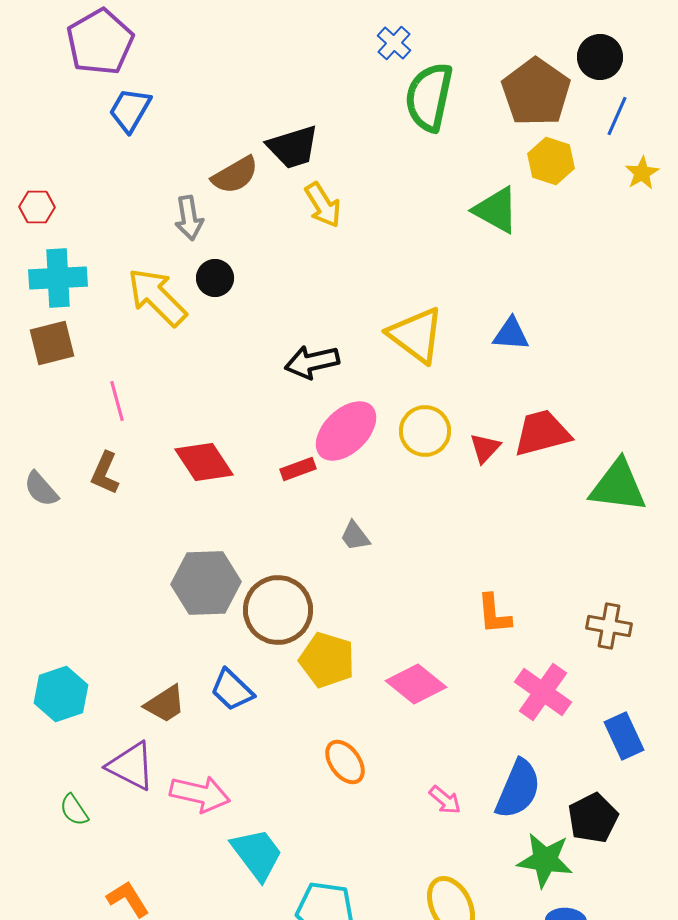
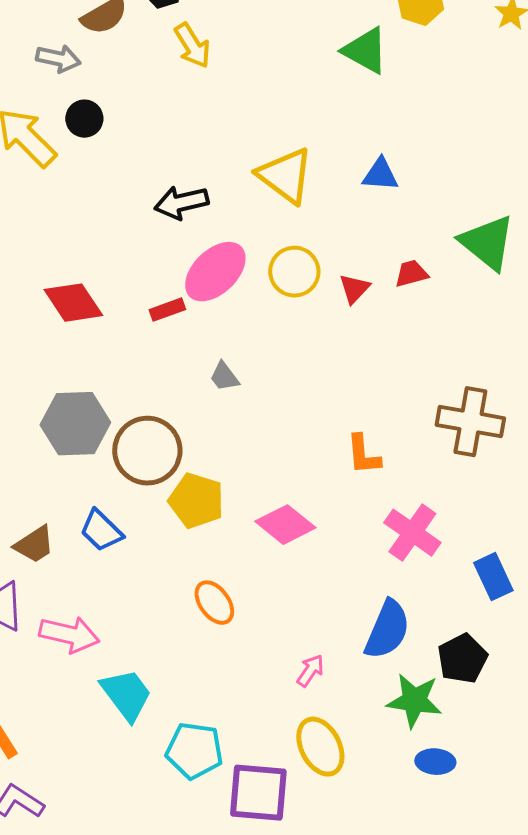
gray arrow: (189, 218) -> (58, 59), turned -69
red trapezoid: (542, 433) -> (411, 274), size x0.6
green triangle: (618, 486) -> (487, 243), moved, turned 32
brown cross: (609, 626) -> (470, 422), moved, size x1.5
pink arrow: (445, 800) -> (310, 671), moved, turned -96

